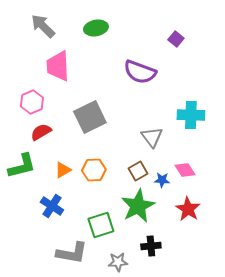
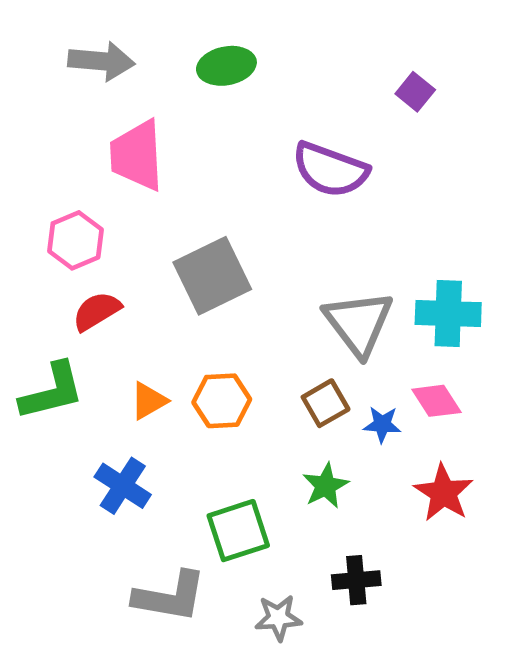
gray arrow: (43, 26) -> (101, 61), turned 140
cyan cross: (191, 115) -> (448, 314), moved
gray triangle: (152, 137) -> (359, 323), size x1.4
green star: (138, 206) -> (326, 486), size x0.6

